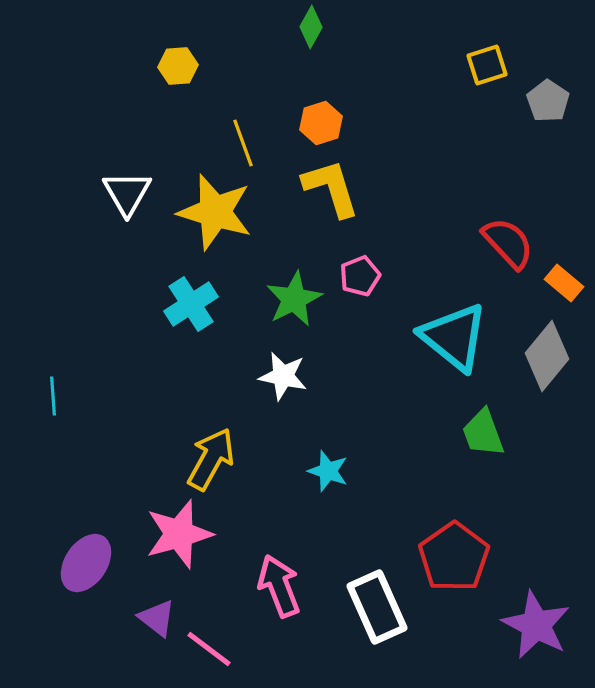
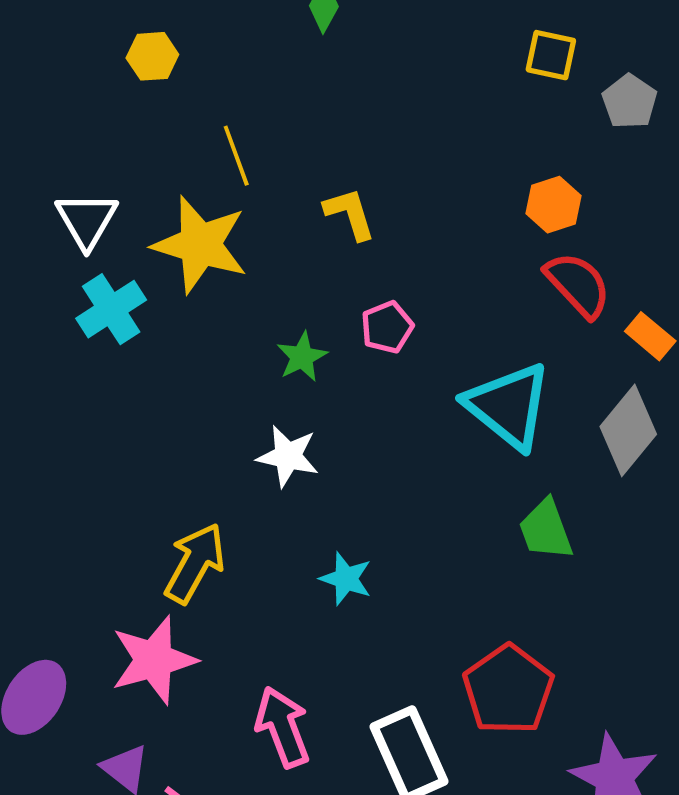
yellow square: (487, 65) -> (551, 55), turned 30
orange hexagon: (321, 123) -> (553, 205), moved
yellow L-shape: (331, 188) -> (350, 214), size x0.7
green star: (294, 299) -> (302, 357), size x0.7
cyan cross: (191, 304) -> (111, 309), moved

